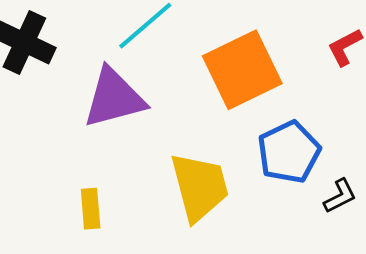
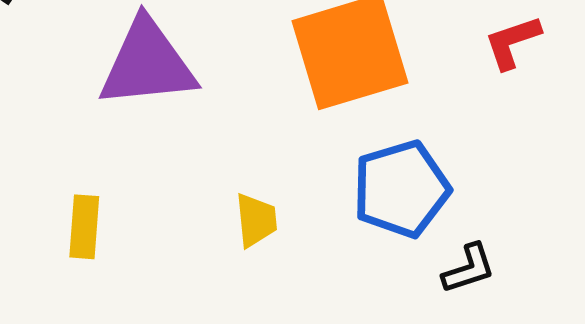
yellow trapezoid: (199, 187) -> (256, 220), size x0.5

